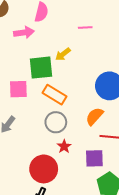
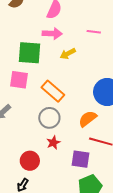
pink arrow: (24, 33) -> (52, 34), moved
green square: (41, 68) -> (30, 53), moved
red circle: (44, 169) -> (30, 161), size x0.7

